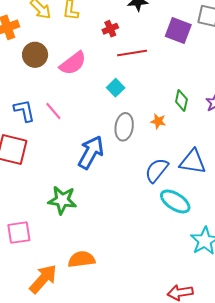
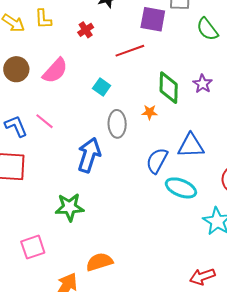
red line: (132, 53) -> (130, 51), moved
green diamond: (181, 101) -> (169, 88), size x1.5

